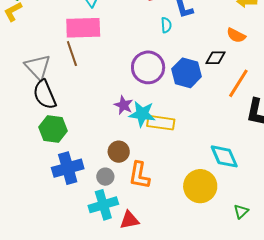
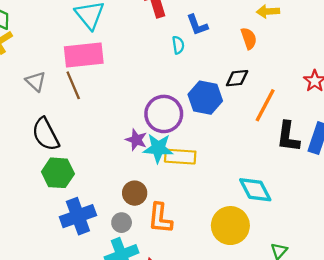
orange semicircle: (236, 35) -> (249, 38), moved, turned -132
gray triangle: (38, 67) -> (36, 81), moved, size x0.7
purple circle: (148, 67) -> (164, 114), moved

